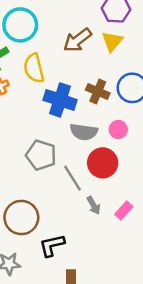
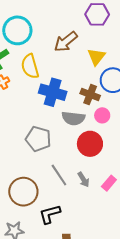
yellow triangle: (112, 41) -> (96, 57), moved
brown cross: (98, 91) -> (90, 95), moved
gray line: (73, 178) -> (59, 175), moved

